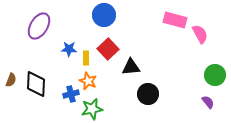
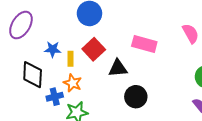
pink rectangle: (175, 20) -> (144, 44), moved
black diamond: (36, 84) -> (33, 75), moved

